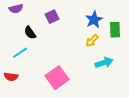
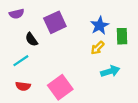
purple square: (52, 17) -> (55, 22), size x1.5
red semicircle: (11, 77) -> (23, 86), moved

